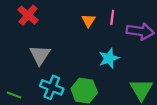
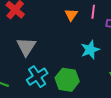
cyan cross: (52, 87) -> (37, 77), turned 35

